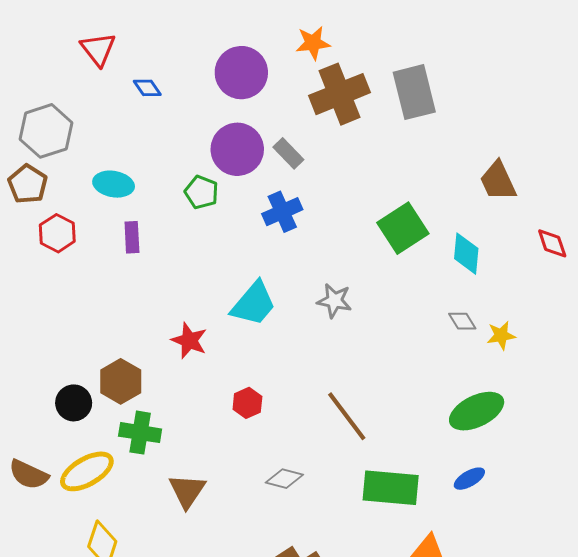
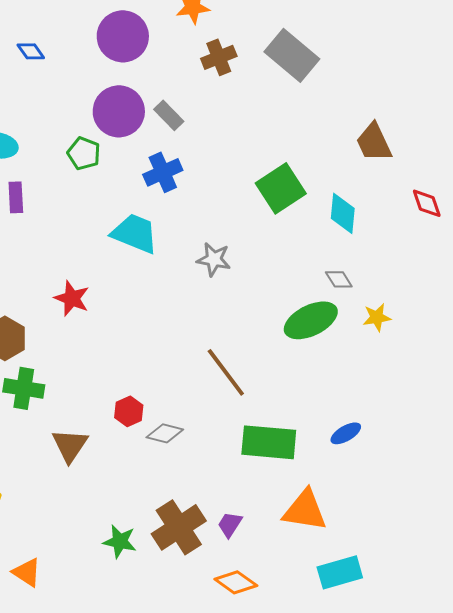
gray rectangle: (414, 92) -> (292, 55), turned -36
brown cross: (340, 94) -> (219, 57), size x0.6
cyan trapezoid: (254, 304) -> (135, 233), moved, turned -108
yellow star: (501, 335) -> (377, 317), moved
red hexagon: (247, 403) -> (129, 411), moved
green ellipse: (477, 411) -> (311, 320), moved

